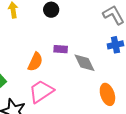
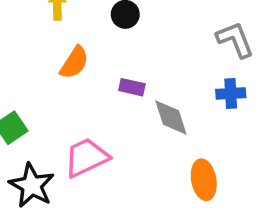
orange semicircle: (35, 62) -> (74, 63), moved

